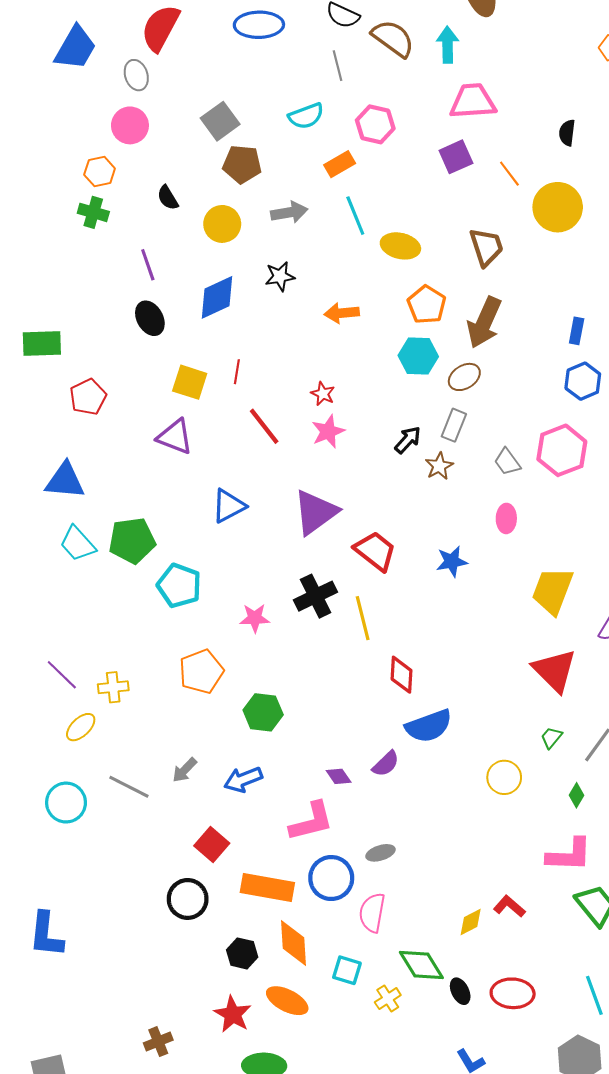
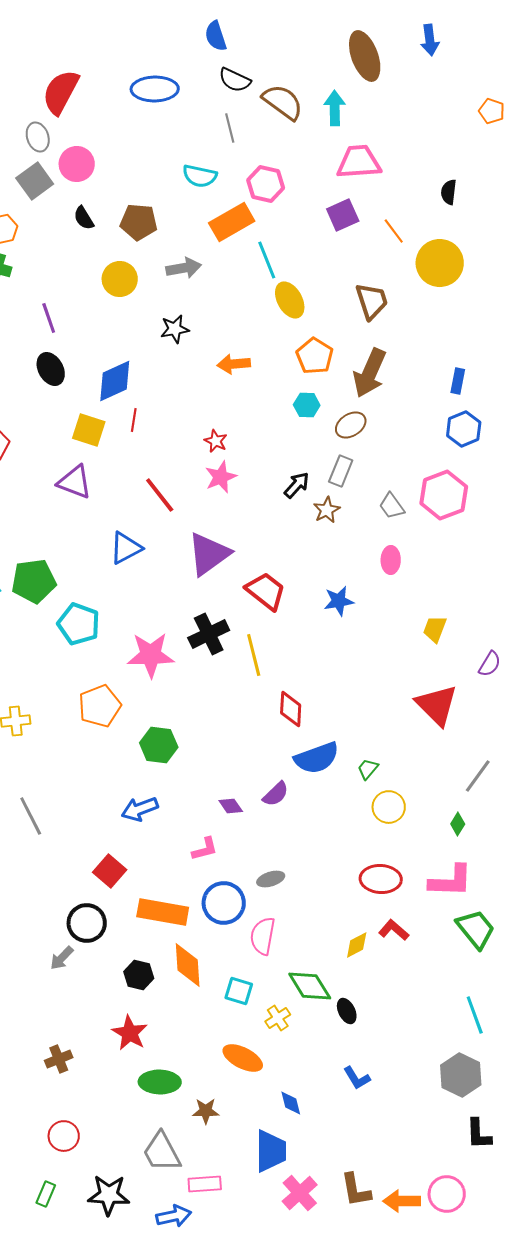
cyan semicircle: (306, 116) -> (200, 176), turned 32
gray square: (220, 121) -> (35, 181), moved
pink circle: (130, 125) -> (77, 164), moved
orange rectangle: (340, 164) -> (232, 222), size x1.5
black semicircle: (168, 198) -> (84, 218), moved
cyan line: (355, 216) -> (267, 260), moved
yellow ellipse: (400, 246) -> (290, 300), turned 48
blue diamond: (217, 297) -> (115, 381), moved
cyan hexagon: (418, 356) -> (307, 405), size x0.7
red line: (264, 426) -> (160, 495), moved
yellow trapezoid: (552, 591) -> (435, 629), size x0.6
pink star: (255, 618) -> (151, 655), size x1.6
green trapezoid: (551, 738) -> (368, 769), moved
gray arrow: (184, 770) -> (62, 958), moved
gray line: (129, 787) -> (31, 816), turned 36
pink L-shape: (311, 821) -> (205, 849), size x0.6
red ellipse: (513, 993) -> (381, 879), moved
orange ellipse: (287, 1001) -> (243, 1058), moved

